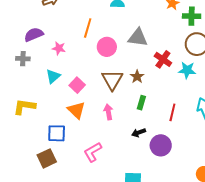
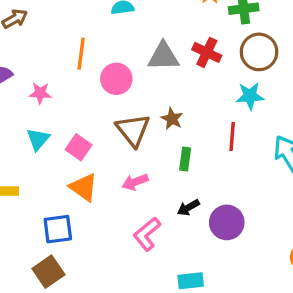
red cross: (163, 59) -> (207, 52), moved
pink arrow: (108, 112) -> (135, 182), turned -91
red line: (172, 112) -> (232, 137), moved
pink L-shape: (93, 152) -> (147, 234), moved

